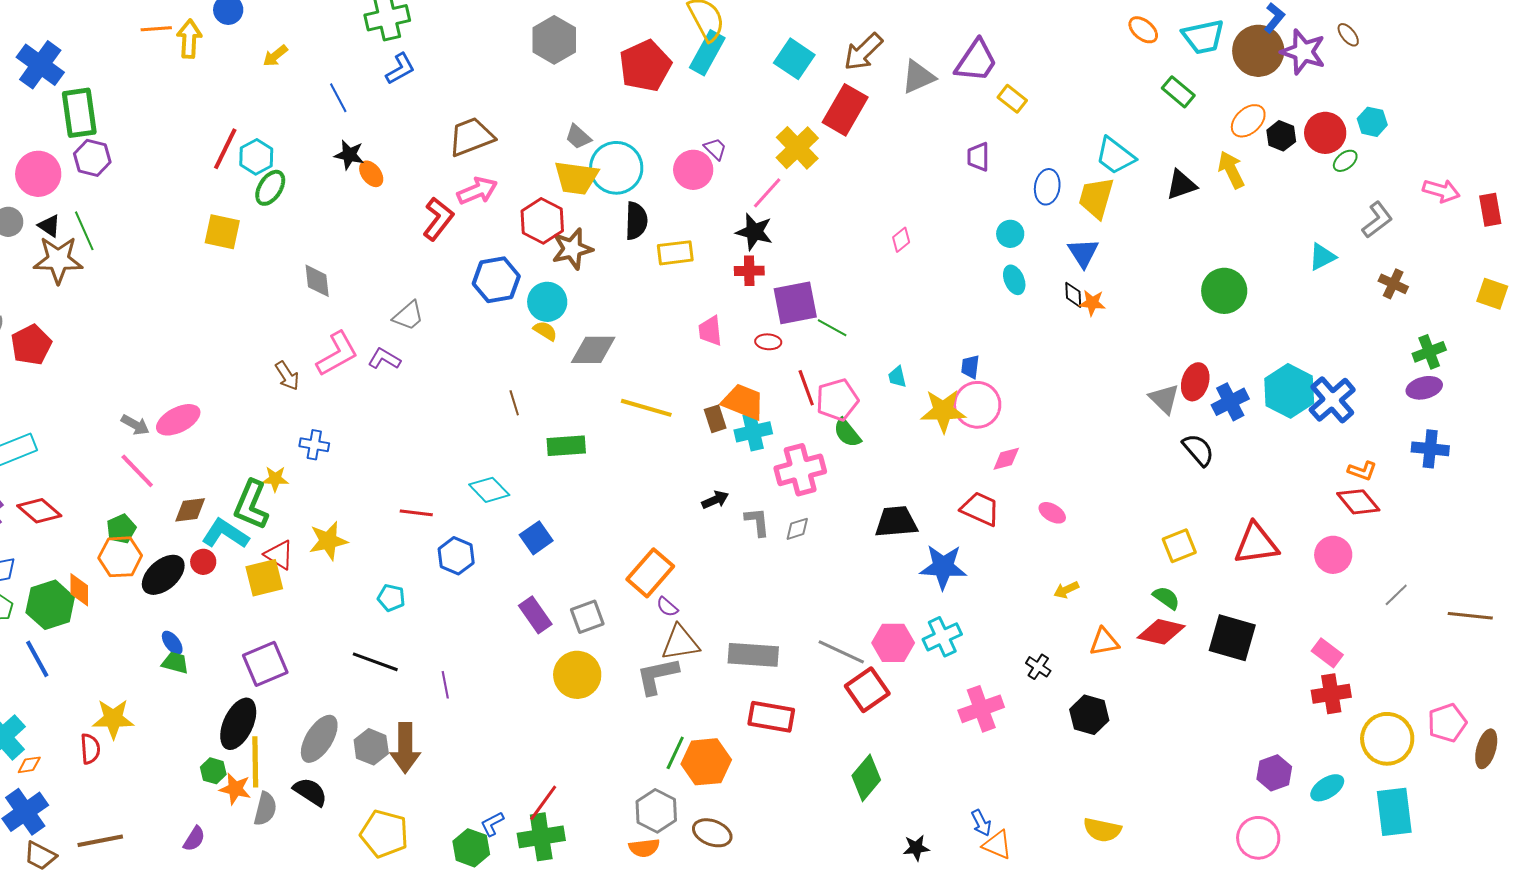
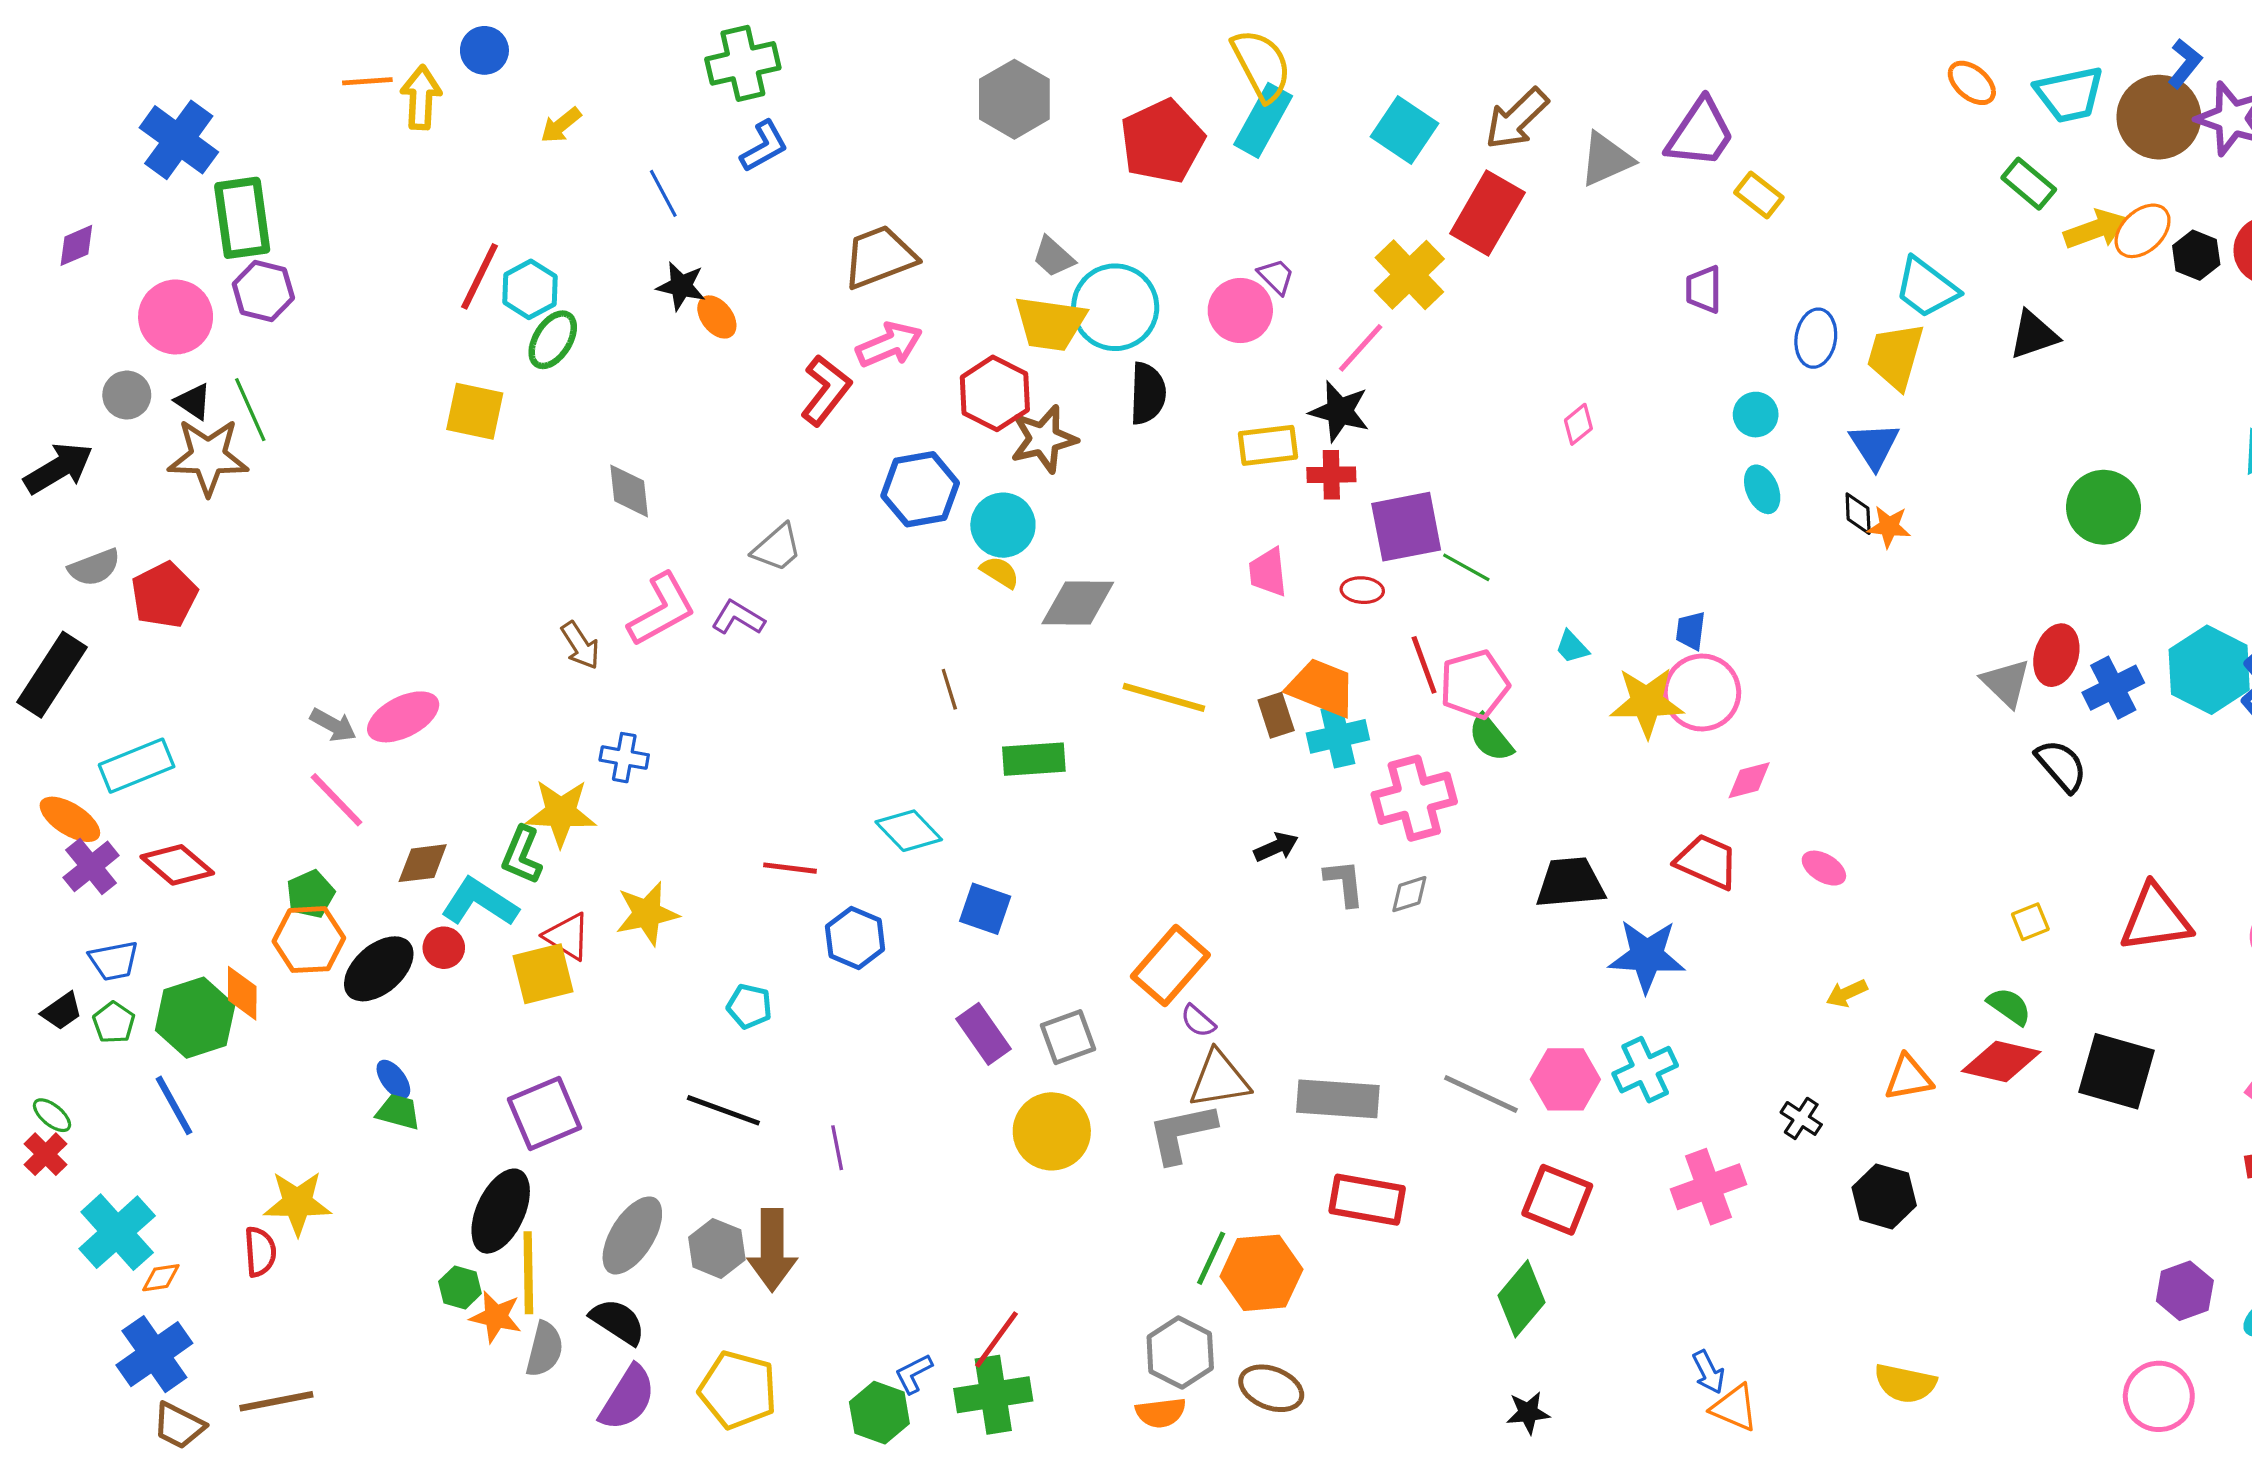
yellow arrow: (1231, 170) -> (2095, 229), moved, turned 96
yellow rectangle: (675, 253) -> (1268, 445), moved
cyan trapezoid: (897, 377) -> (1572, 647), turned -30
yellow star: (275, 479) -> (561, 813), size x1.6
green L-shape: (251, 505) -> (522, 855), size x0.7
blue square: (536, 538) -> (985, 909), turned -36
yellow square: (1179, 546) -> (2030, 922), size x0.7
red square: (867, 690) -> (1557, 1200), moved, turned -33
purple semicircle: (194, 839) -> (627, 1398), moved, size x1.6
black star: (916, 848) -> (1528, 1413), moved

